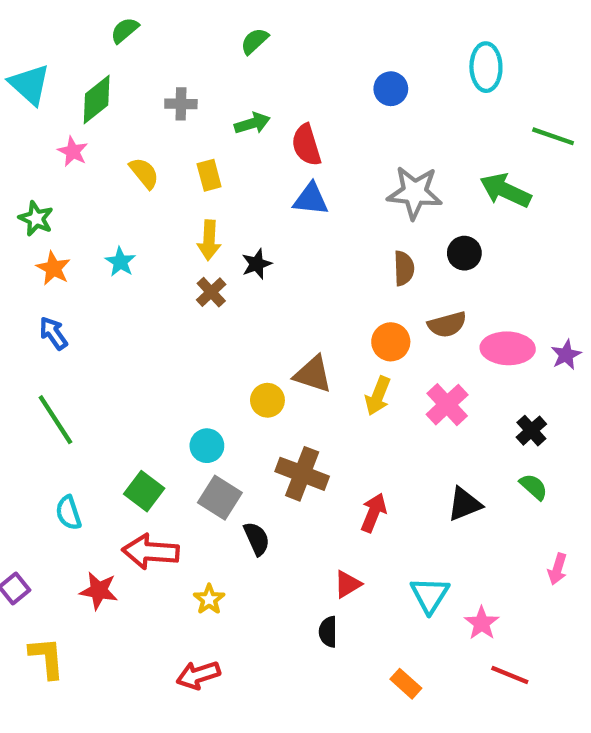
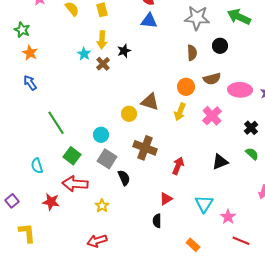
cyan star: (120, 262) -> (84, 54), moved
green line: (55, 420) -> (56, 123), moved

